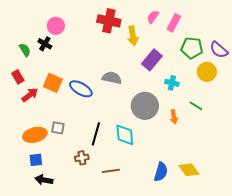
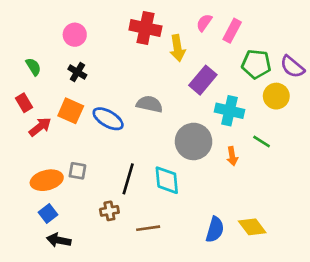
black cross: (45, 44) -> (77, 72), moved
cyan cross: (172, 83) -> (230, 111), size x1.5
blue square: (36, 160) -> (48, 214), turned -32

